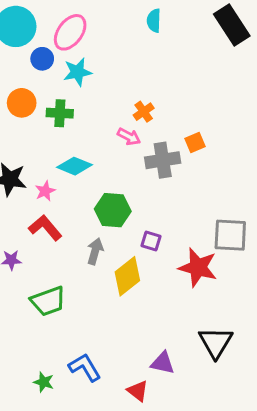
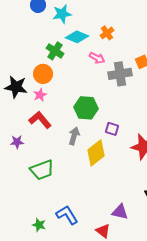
orange circle: (22, 103) -> (43, 74), moved
orange cross: (144, 112) -> (107, 33), moved
green cross: (60, 113) -> (55, 51), moved, turned 30
cyan diamond: (75, 166) -> (77, 37), moved

